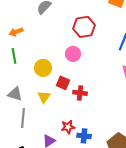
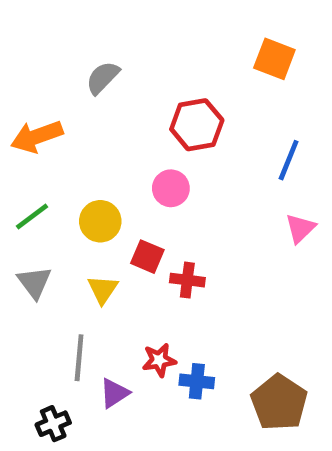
orange arrow: (16, 32) -> (37, 137), size x1.5
green line: (14, 56) -> (32, 217), moved, turned 63
gray triangle: (15, 94) -> (34, 282), turned 35
gray line: (23, 118) -> (79, 358), moved

